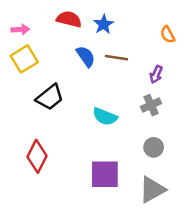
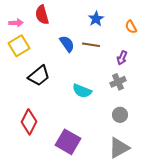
red semicircle: (69, 19) -> (42, 15), moved, turned -120
blue star: (104, 24) -> (96, 19), moved
purple square: (105, 174) -> (68, 142), moved, turned 30

